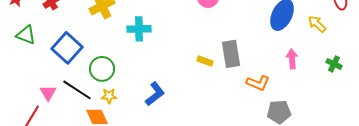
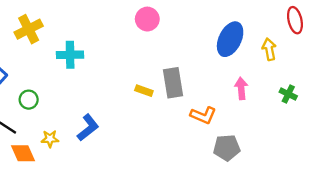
yellow arrow: (317, 24) -> (269, 49), turned 36
green circle: (102, 69) -> (29, 100), size x0.7
yellow star: (109, 96) -> (50, 139), moved

